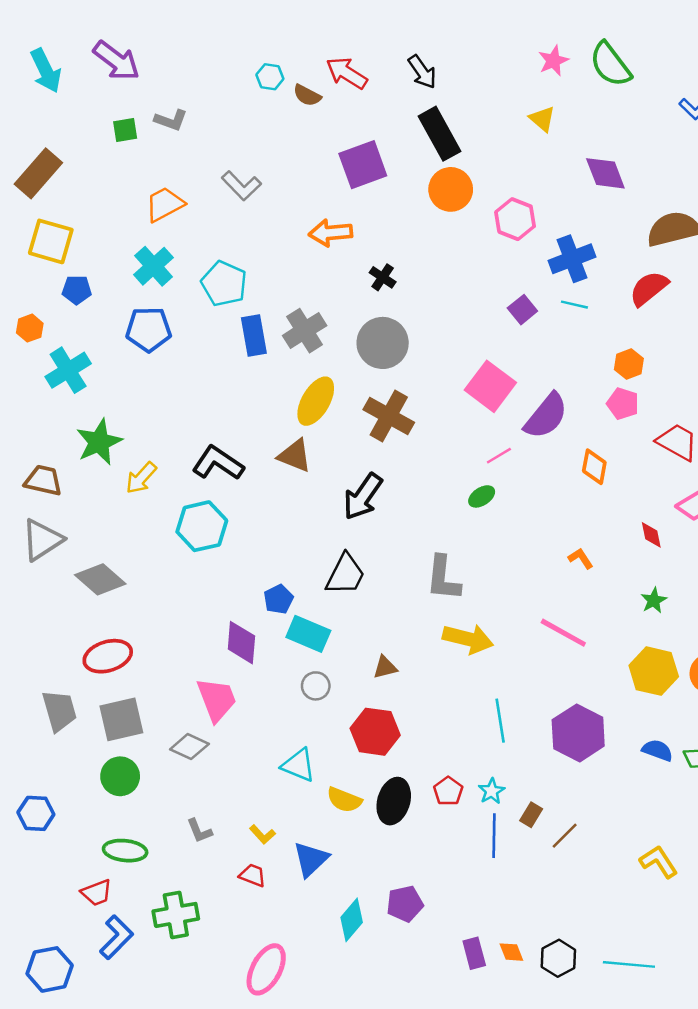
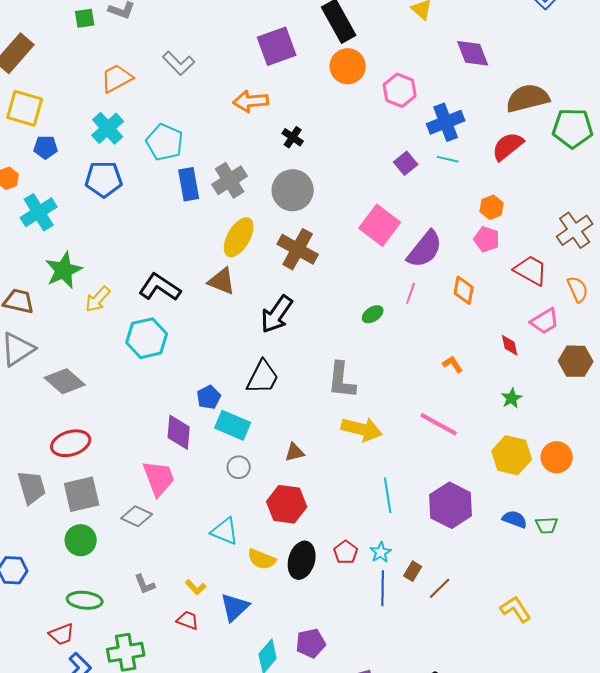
pink line: (499, 456) -> (411, 293), moved, turned -40

